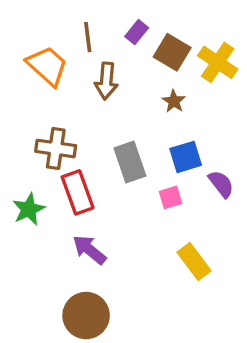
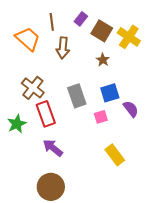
brown cross: (56, 148) -> (33, 88), turned 30

